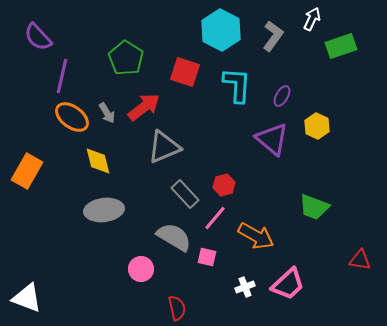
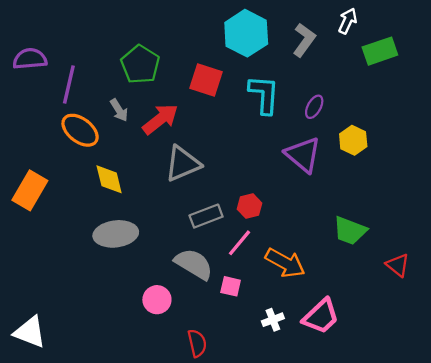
purple semicircle: (38, 37) -> (30, 59), moved, turned 128
gray arrow: (107, 113) -> (119, 110), moved
gray rectangle: (185, 194) -> (206, 216), turned -68
red triangle: (360, 260) -> (398, 265), moved, turned 30

